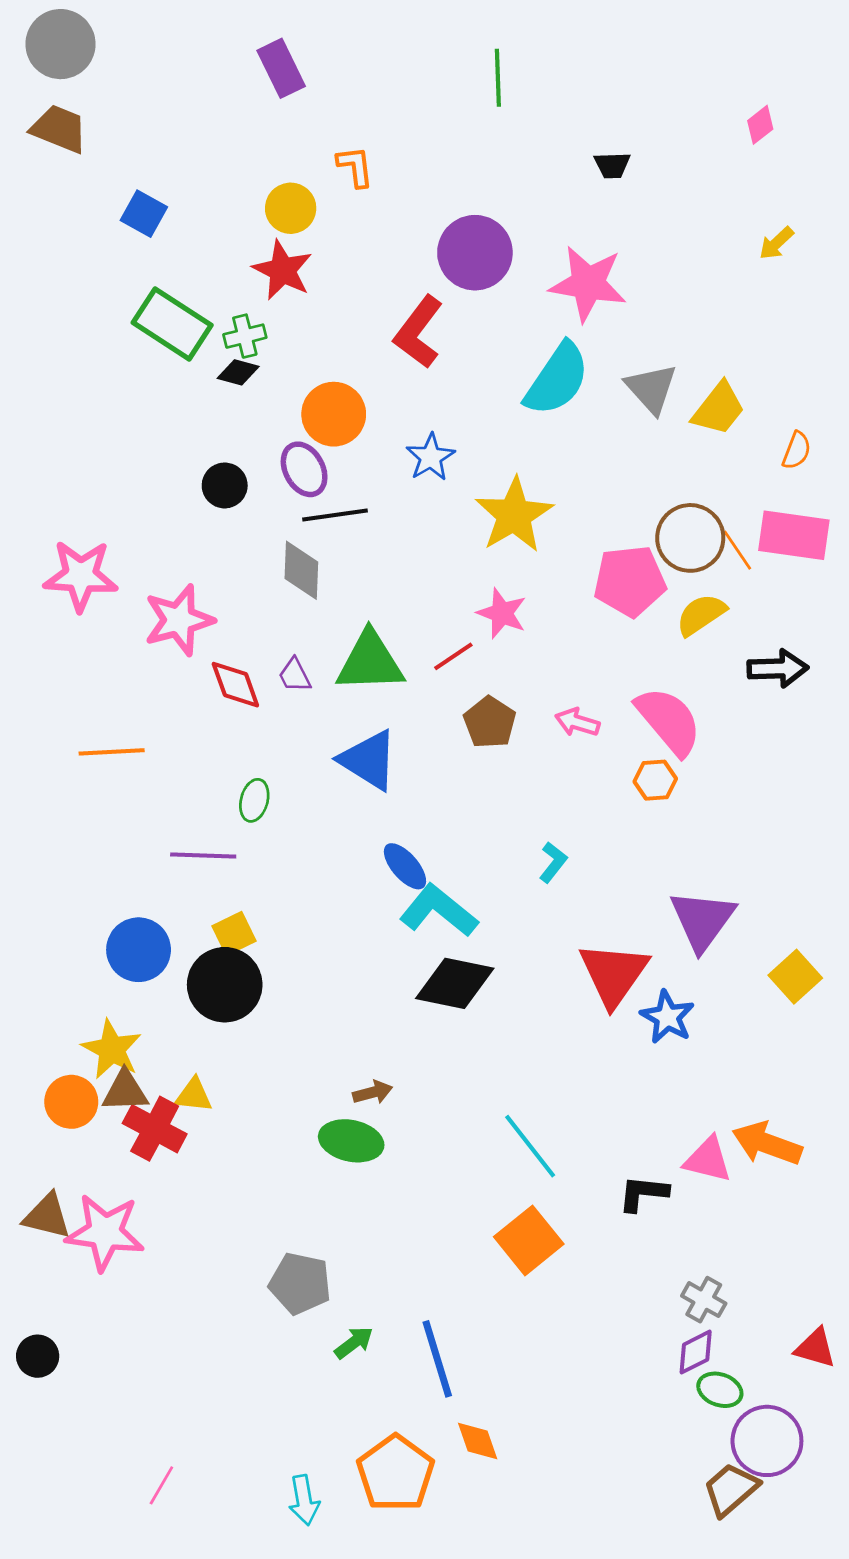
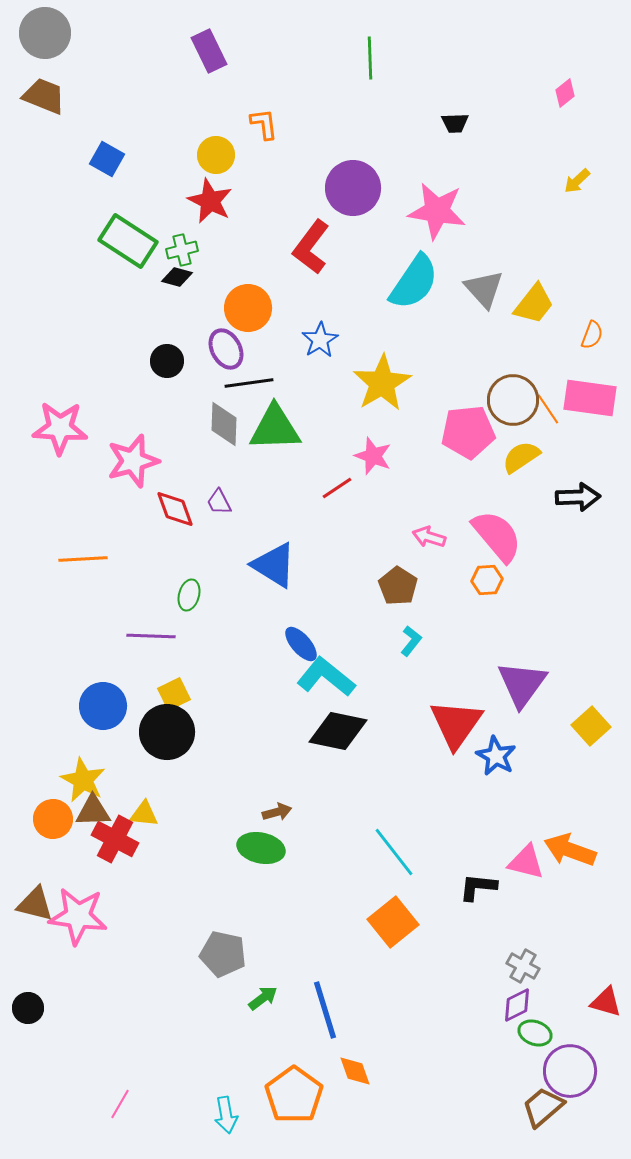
green triangle: (370, 662) -> (275, 428), moved
brown pentagon: (490, 722) -> (398, 586), moved

